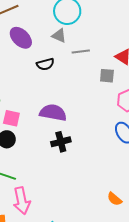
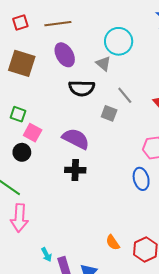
gray line: (81, 51) -> (125, 95), moved, turned 42
black semicircle: (45, 64) -> (82, 88), size x1.4
gray square: (107, 76) -> (109, 113), moved

